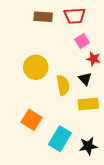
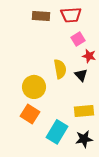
yellow circle: (36, 67) -> (34, 87), moved
yellow semicircle: (63, 85) -> (60, 69), moved
yellow rectangle: (88, 104) -> (84, 111), moved

